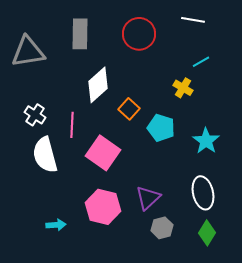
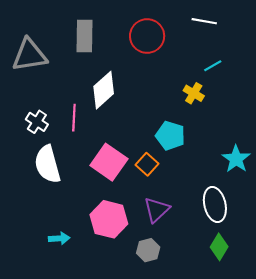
orange square: (129, 109) -> (147, 164), moved
pink line: (72, 125) -> (74, 118), moved
cyan star: (206, 141) -> (236, 159), moved
gray hexagon: (162, 228) -> (148, 250), moved

